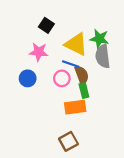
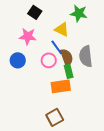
green star: (99, 39) -> (79, 13), moved
yellow triangle: (76, 44) -> (62, 29), size x0.7
gray semicircle: (103, 56) -> (86, 56), moved
blue line: (71, 64) -> (57, 47), turned 35

